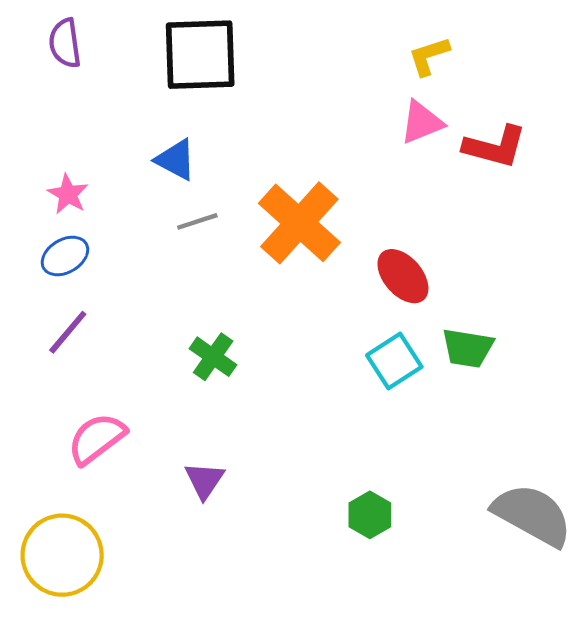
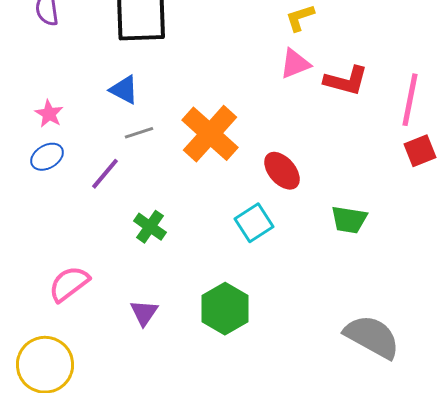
purple line: (68, 332) -> (105, 174), moved
green trapezoid: (468, 348) -> (349, 220), moved
cyan square: (394, 361) -> (254, 223), moved
green hexagon: (370, 515) -> (225, 309), moved, size x1.6

